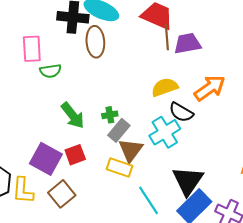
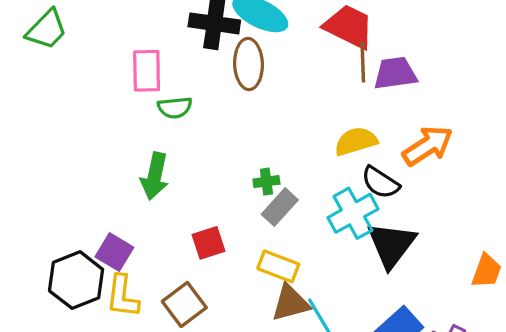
green arrow: (73, 115) -> (155, 176), moved, turned 48
brown triangle: (131, 150) -> (290, 303), moved, turned 36
purple square: (46, 159) -> (114, 252), moved, size x0.7
black triangle: (188, 181) -> (391, 245), moved

